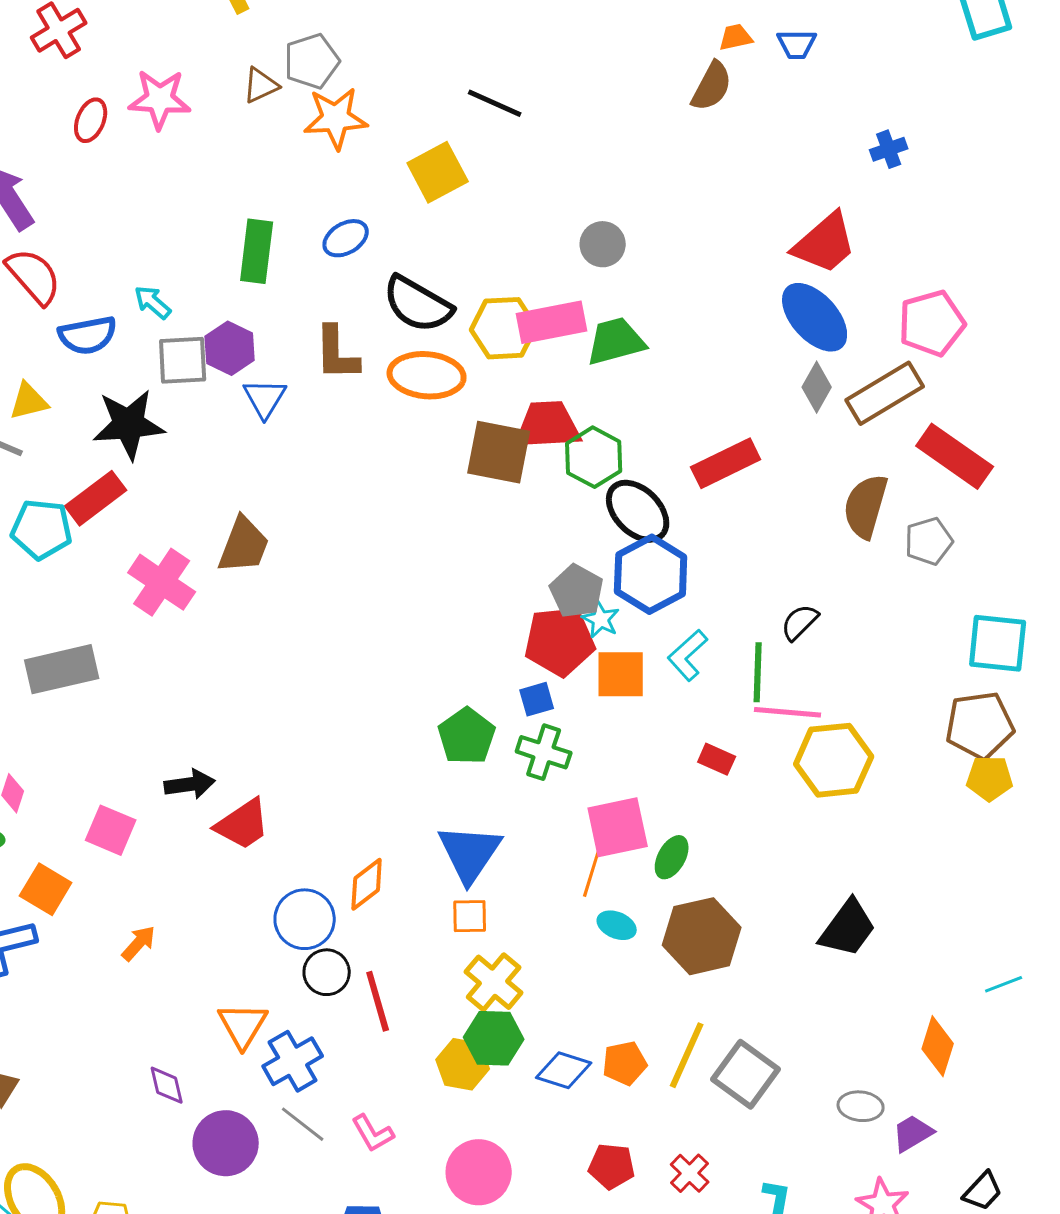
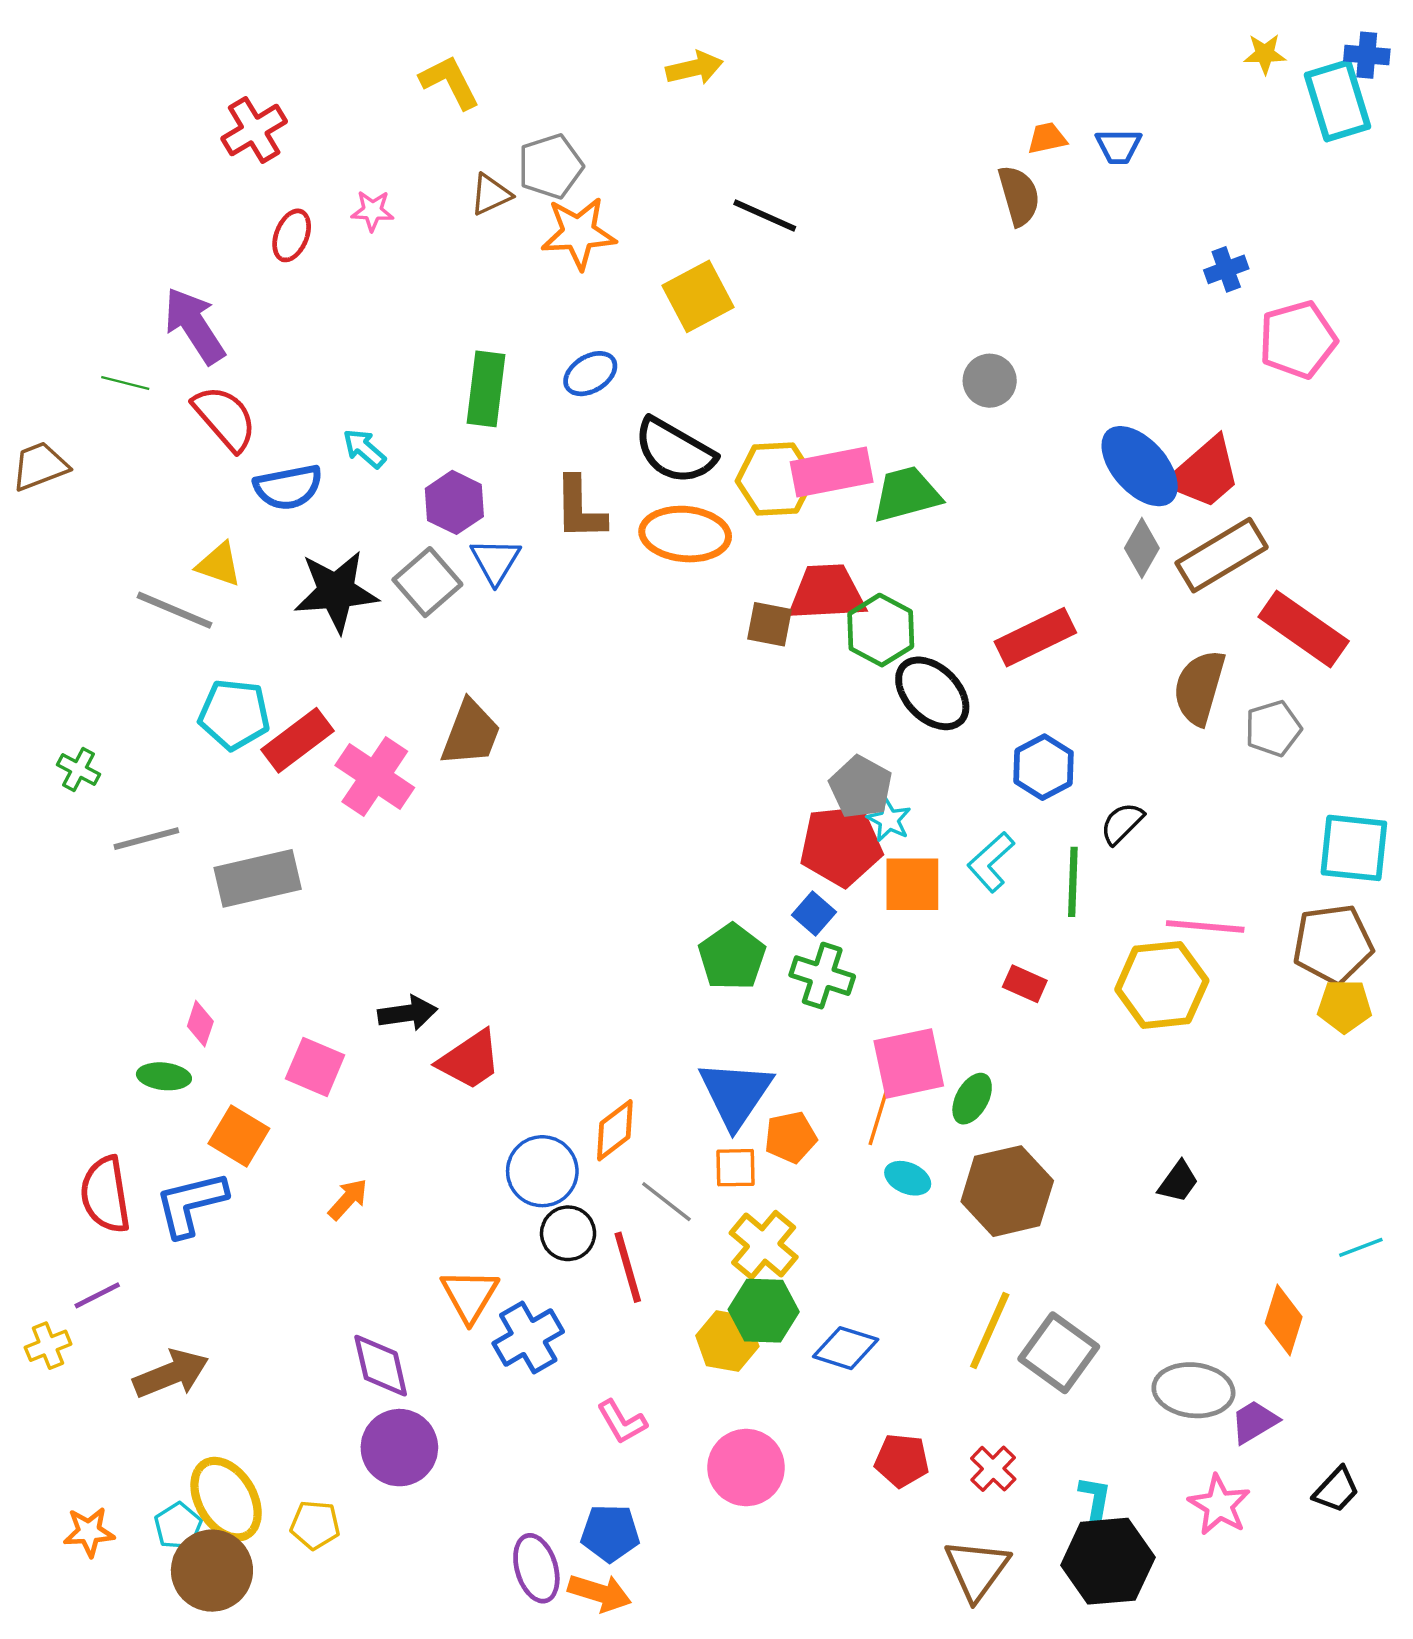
brown semicircle: (712, 86) -> (1019, 196), turned -44
pink star: (160, 99) -> (372, 211), size x0.6
red trapezoid: (825, 243) -> (1204, 473), moved
gray circle: (603, 244) -> (990, 381), moved
pink pentagon: (932, 323) -> (1298, 340), moved
gray square: (183, 360) -> (427, 582), moved, turned -38
yellow triangle: (29, 401) -> (219, 565), turned 33
brown square: (499, 452) -> (769, 624), size x0.6
red rectangle: (96, 498) -> (297, 740), moved
blue hexagon: (651, 574) -> (1044, 767), moved, size x0.7
blue square: (537, 699) -> (814, 914), turned -33
pink line: (788, 712) -> (1205, 926), moved
black trapezoid: (848, 928) -> (1178, 1182), size x0.6
orange pentagon: (625, 1063) -> (791, 1137), moved
purple diamond: (167, 1085) -> (381, 1366), size x1.4
gray ellipse: (861, 1106) -> (1193, 1390), size x1.5
gray line: (303, 1124) -> (666, 1202), moved
purple circle: (226, 1143) -> (399, 1448), moved

